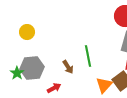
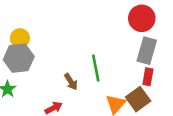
gray hexagon: (32, 68) -> (19, 58), moved

